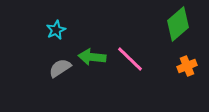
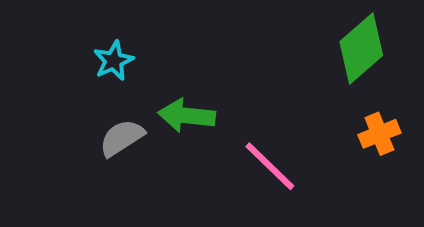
pink line: (130, 59) -> (270, 166), moved

